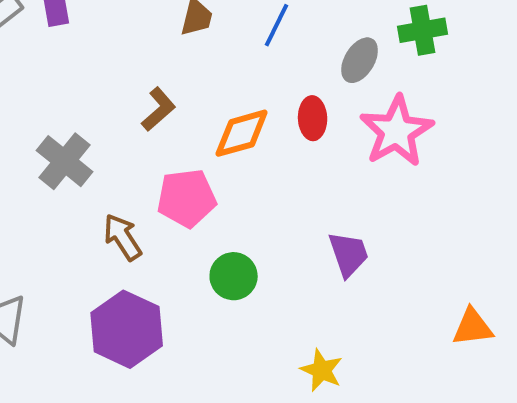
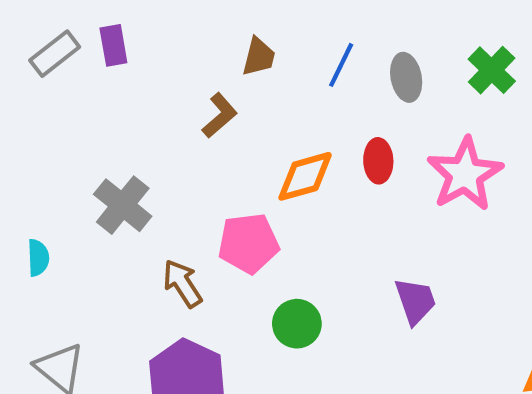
green cross: (423, 30) -> (492, 70), turned -36
gray ellipse: (360, 60) -> (406, 77), moved, turned -42
brown L-shape: (159, 109) -> (220, 115), moved

